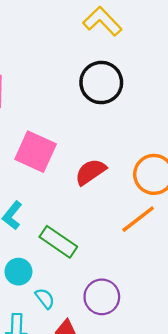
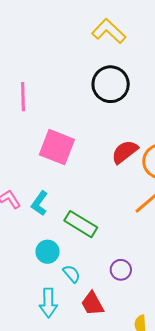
red semicircle: (90, 172) -> (125, 152), moved
purple circle: (102, 297) -> (121, 270), size x0.7

